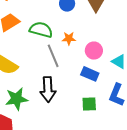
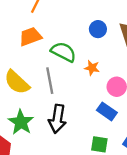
gray line: (53, 56) -> (50, 81), moved
green star: (17, 99) -> (21, 122), turned 30

